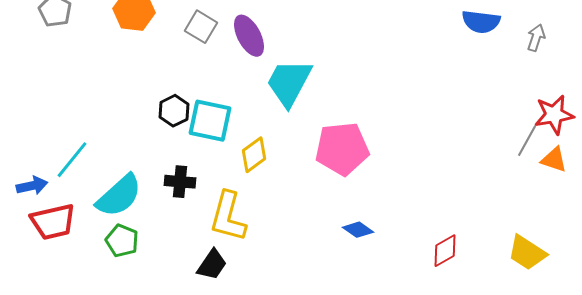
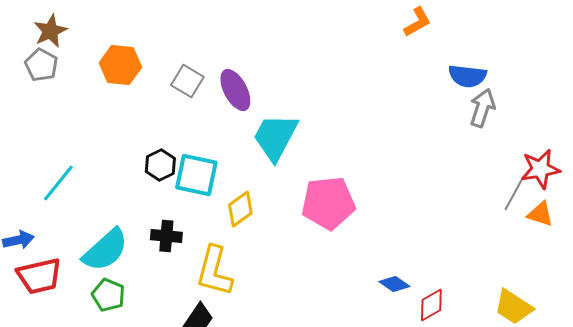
gray arrow: (536, 38) -> (482, 108), moved, size x1.4
cyan line: (72, 160) -> (58, 183), moved
blue diamond: (358, 230) -> (394, 284), moved

